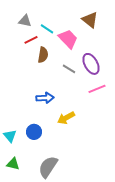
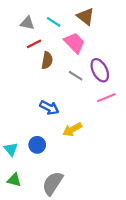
brown triangle: (90, 20) -> (85, 16), moved
cyan line: (47, 29) -> (54, 22), moved
blue arrow: (45, 98) -> (49, 108), turned 30

